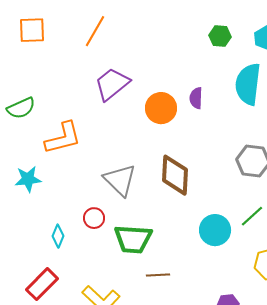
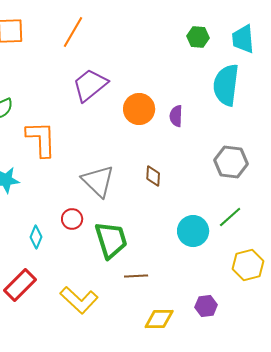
purple semicircle: (196, 98) -> (176, 116), moved
orange L-shape: (63, 138) -> (41, 139), turned -78
brown diamond: (175, 175) -> (153, 176), size x0.5
green trapezoid: (133, 239) -> (111, 240), turned -111

